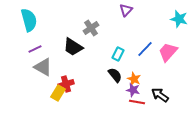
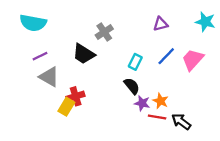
purple triangle: (126, 10) -> (161, 24), moved, turned 32
cyan semicircle: (29, 20) -> (33, 23), turned 115
orange star: (134, 79) -> (161, 101), moved
purple star: (133, 90) -> (142, 103), moved
black arrow: (160, 95) -> (181, 122), moved

